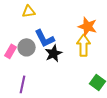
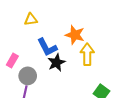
orange star: (88, 26) -> (75, 35), moved
gray circle: (27, 47) -> (28, 76), moved

